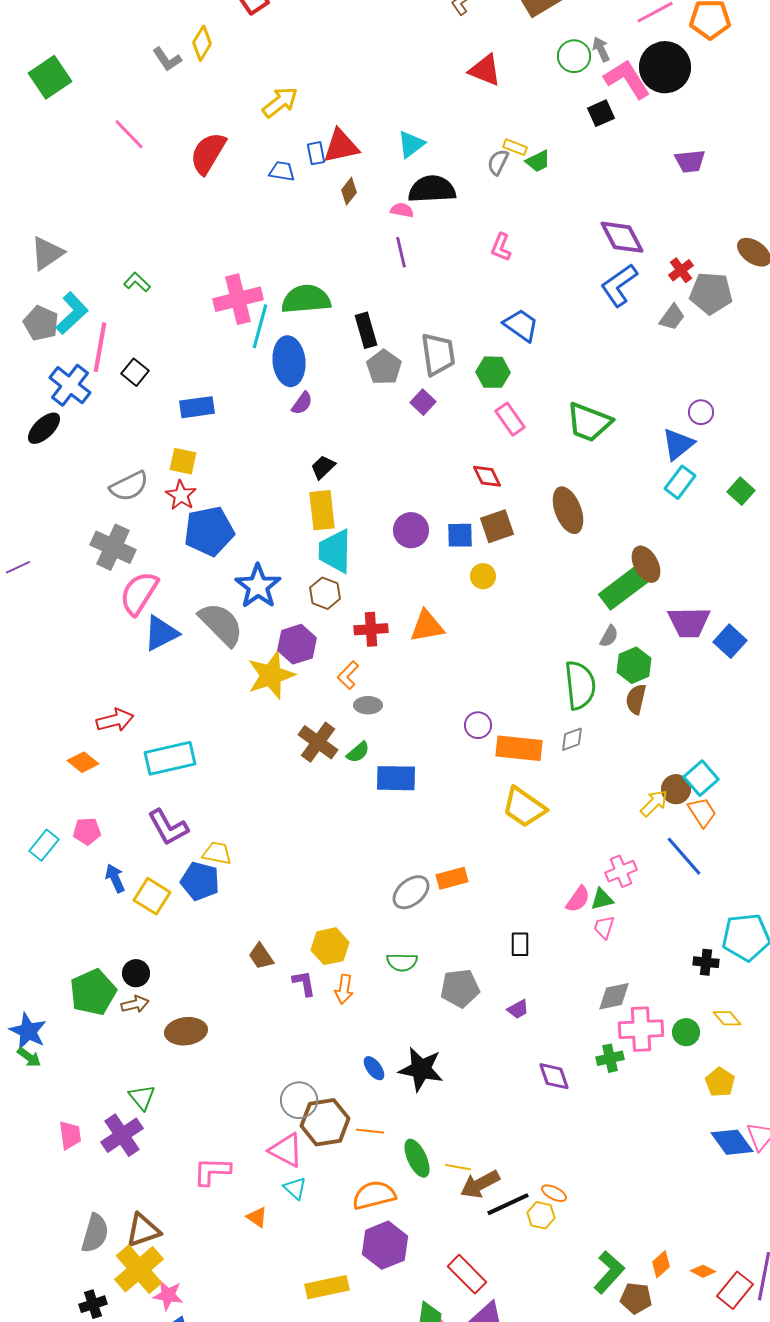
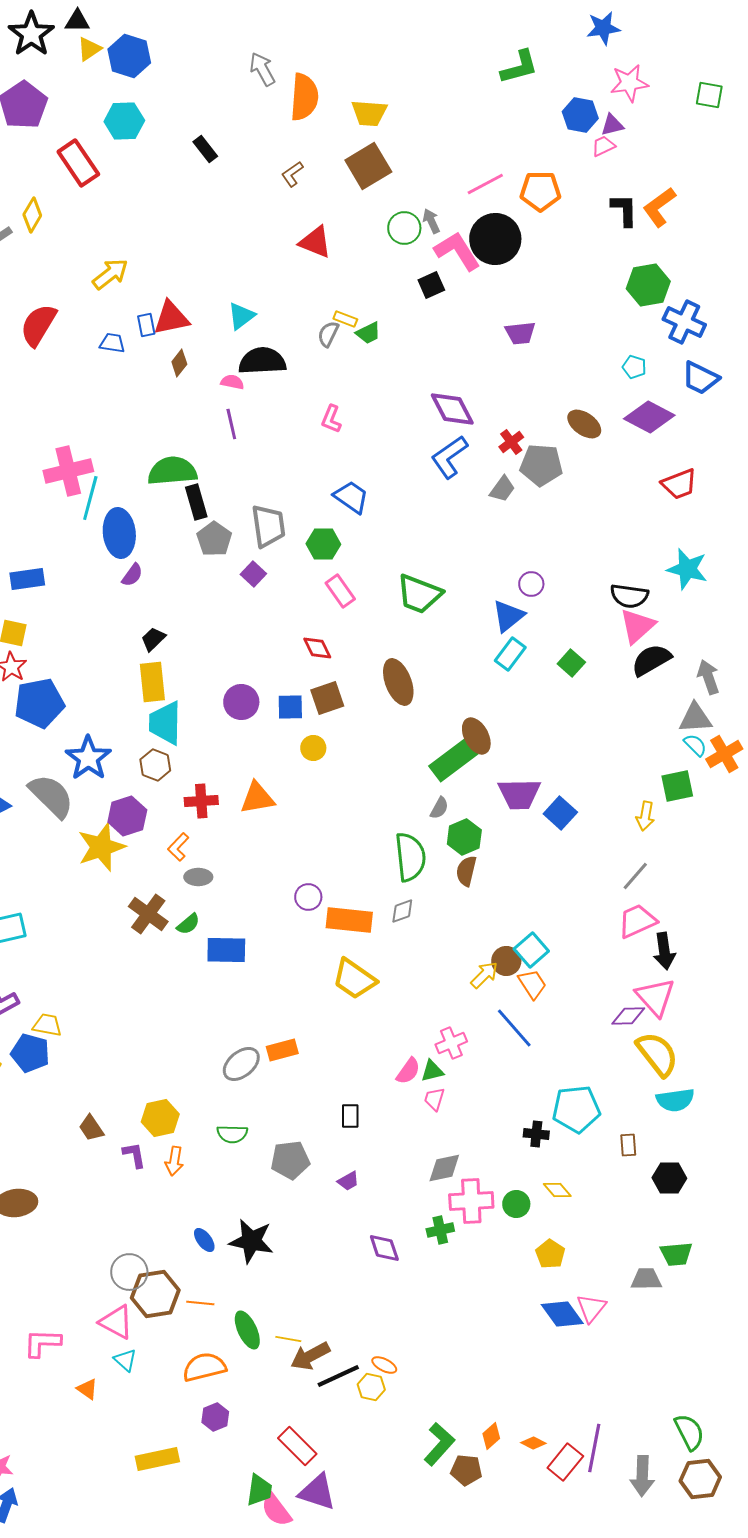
green semicircle: (306, 299) -> (172, 471), moved
purple hexagon: (385, 1245) -> (215, 1417), size x0.6

